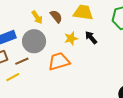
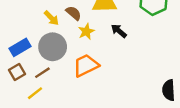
yellow star: (71, 38) -> (86, 31), moved

